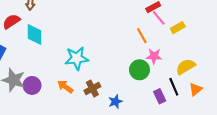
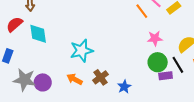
orange line: (142, 36) -> (142, 11), moved
green circle: (139, 70) -> (158, 62), moved
purple rectangle: (160, 96) -> (166, 76), turned -64

